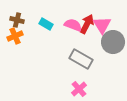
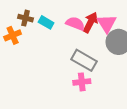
brown cross: (17, 20) -> (26, 18), moved
pink cross: (79, 89) -> (82, 82), moved, turned 35

